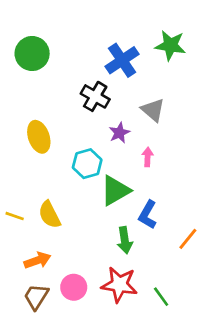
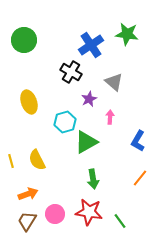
blue L-shape: (148, 215) -> (138, 141), moved
yellow line: (15, 216) -> (11, 161), turned 56

